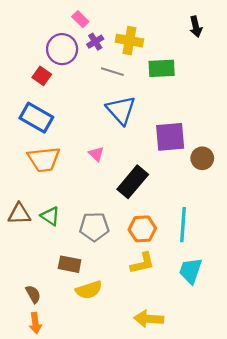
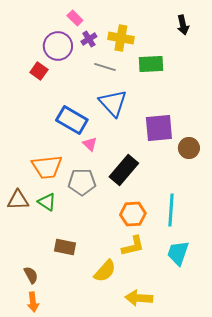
blue rectangle: (36, 118) -> (72, 120), moved
orange trapezoid: (44, 159) -> (47, 167), moved
gray pentagon: (94, 227) -> (82, 182), moved
yellow semicircle: (89, 290) -> (105, 271), moved, turned -30

